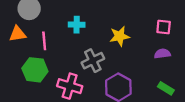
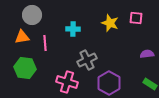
pink square: (164, 27) -> (136, 18), moved
yellow star: (120, 36) -> (110, 23), moved, turned 30
green hexagon: (35, 70) -> (25, 68), moved

